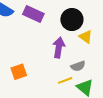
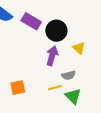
black circle: (72, 20) -> (56, 31), moved
orange square: (19, 72) -> (18, 88), moved

